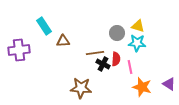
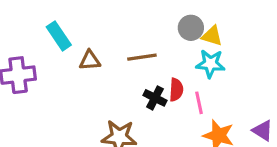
gray circle: (117, 33) -> (191, 28), moved
brown line: (95, 53) -> (142, 57), moved

